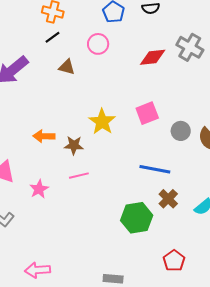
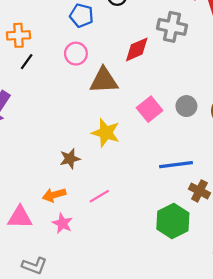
brown triangle: (67, 67) -> (104, 80), moved, size x1.6
gray circle: (181, 131) -> (186, 106), moved
orange arrow: (44, 136) -> (54, 195), moved
brown star: (74, 145) -> (70, 159), moved

